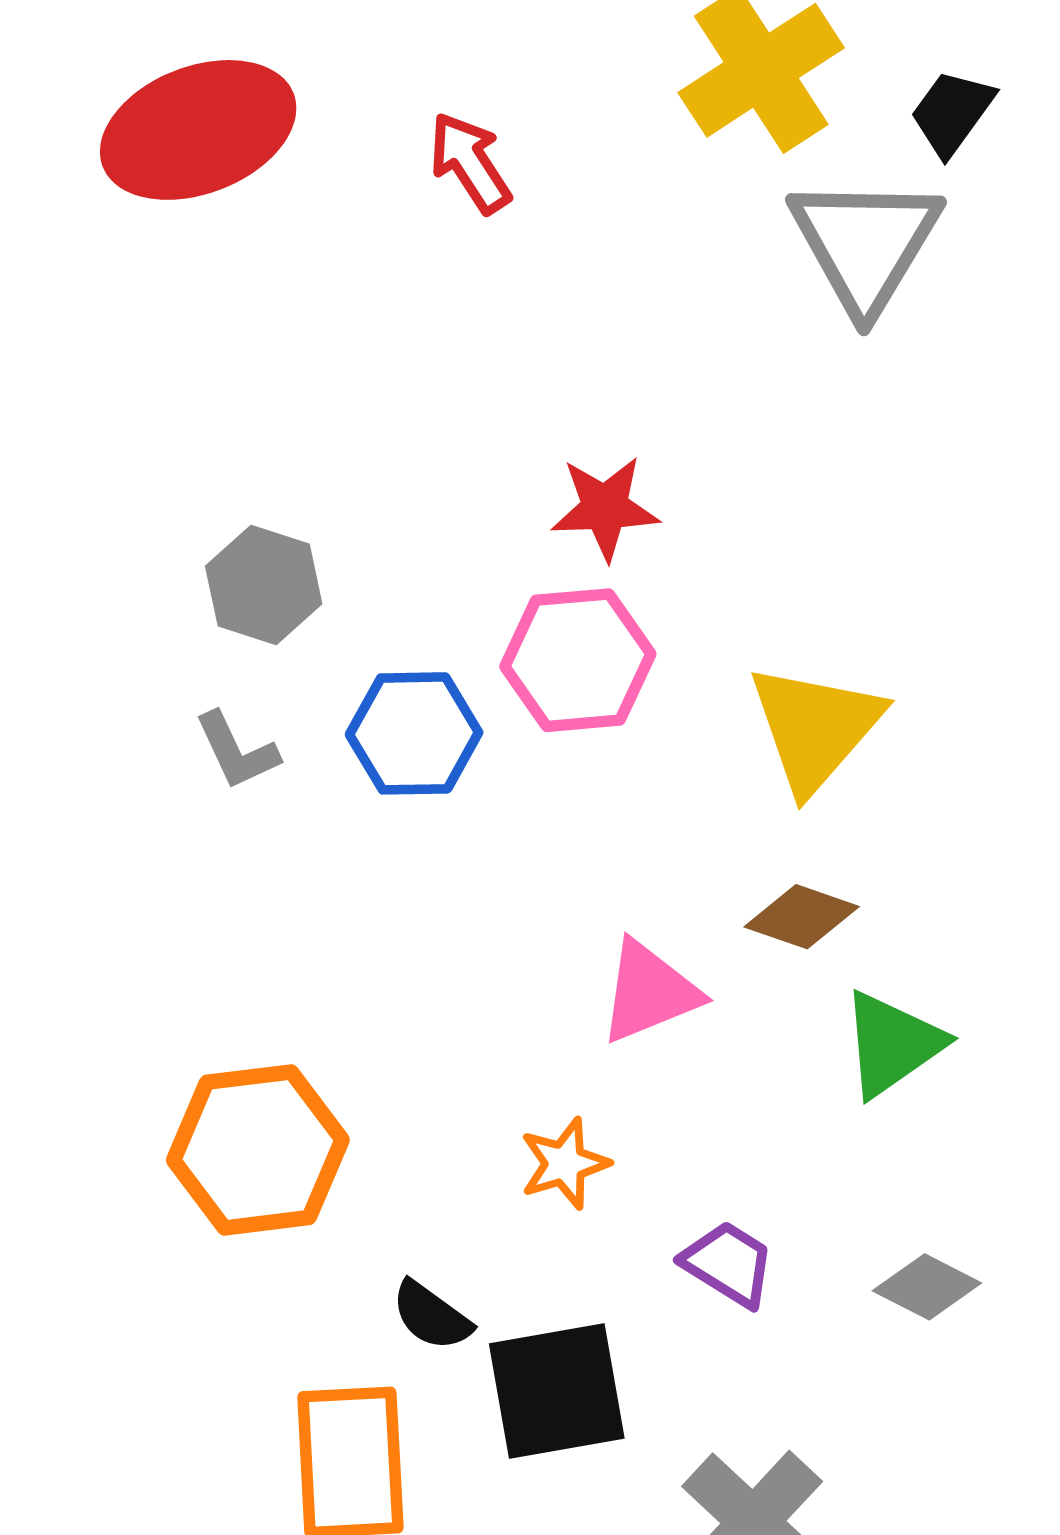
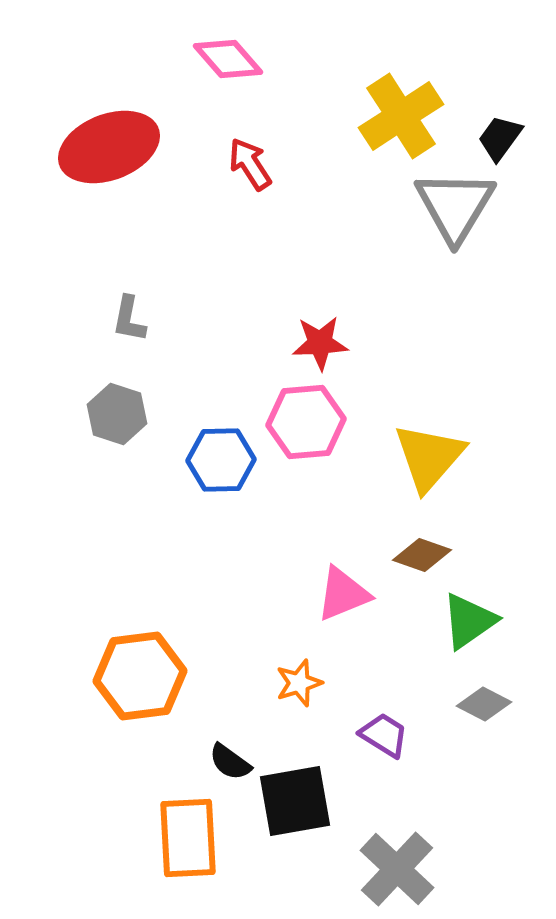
gray hexagon: (264, 585) -> (117, 414), moved
gray L-shape: (237, 751) -> (129, 319), moved, turned 36
gray diamond: (927, 1287) -> (484, 704), moved

